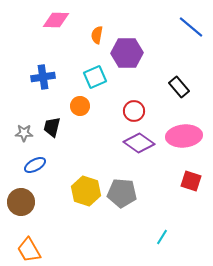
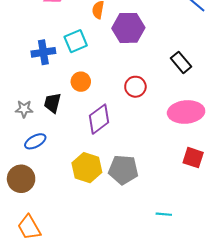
cyan square: (95, 77) -> (76, 41), moved
purple diamond: (139, 143) -> (99, 119), moved, turned -72
cyan line: (162, 237) -> (164, 214), turned 63

